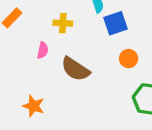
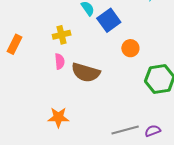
pink semicircle: (43, 50) -> (60, 61), moved

